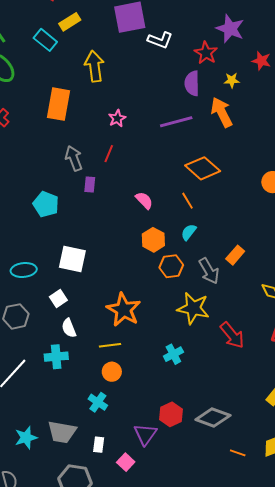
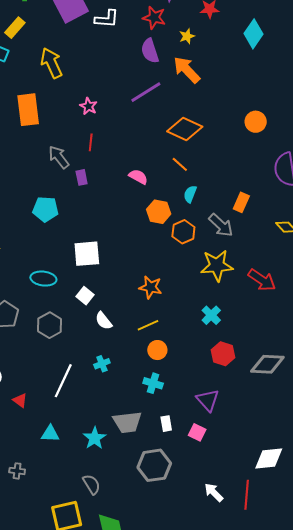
cyan ellipse: (24, 270) -> (43, 279), turned 30
orange star: (124, 310) -> (151, 287), size x0.7
cyan cross: (56, 357) -> (102, 364), moved, size x0.7
red hexagon: (171, 414) -> (223, 354), moved

